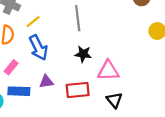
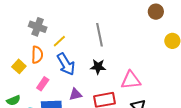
black star: (83, 54) -> (98, 67), moved

